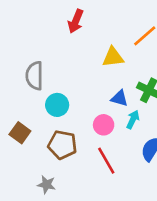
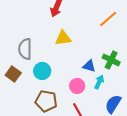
yellow triangle: (113, 57) -> (63, 38), moved
brown square: (20, 133) -> (13, 74), moved

